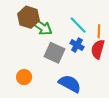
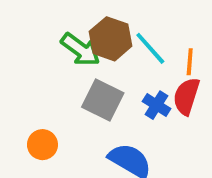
brown hexagon: (28, 17) -> (111, 39), moved
blue cross: (77, 45) -> (157, 105), moved

